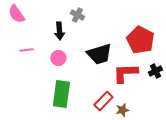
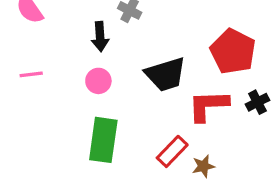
pink line: (26, 50) -> (31, 74), moved

